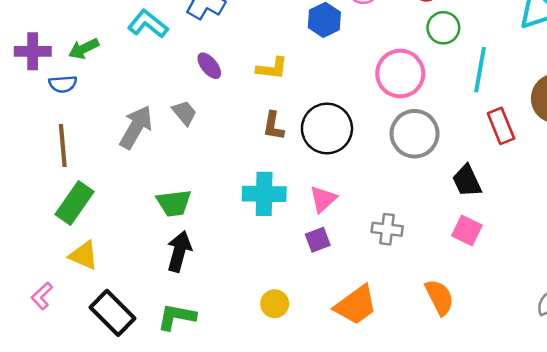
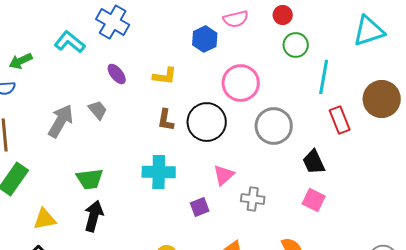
pink circle: (400, 74) -> (241, 83), moved
pink triangle: (323, 199) -> (224, 175), moved
yellow triangle: (84, 255) -> (45, 219), moved, turned -35

